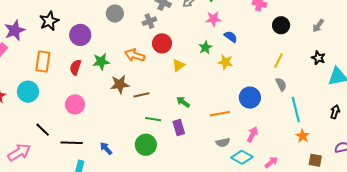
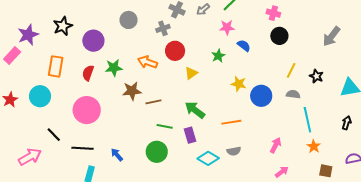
black circle: (281, 25) -> (279, 36), moved
gray arrow: (318, 26) -> (332, 36), size x1.5
black star: (318, 58) -> (316, 76), moved
yellow star: (225, 62) -> (239, 84), moved
gray semicircle: (281, 84) -> (293, 94), turned -56
blue circle: (250, 98) -> (261, 96), moved
green arrow: (183, 102) -> (195, 110), size x1.5
pink circle: (75, 104) -> (87, 110), size x1.4
pink arrow: (252, 134) -> (276, 145), moved
cyan diamond: (242, 157) -> (208, 158), moved

